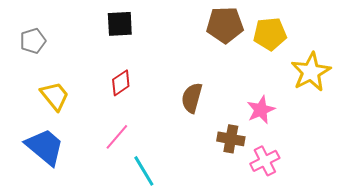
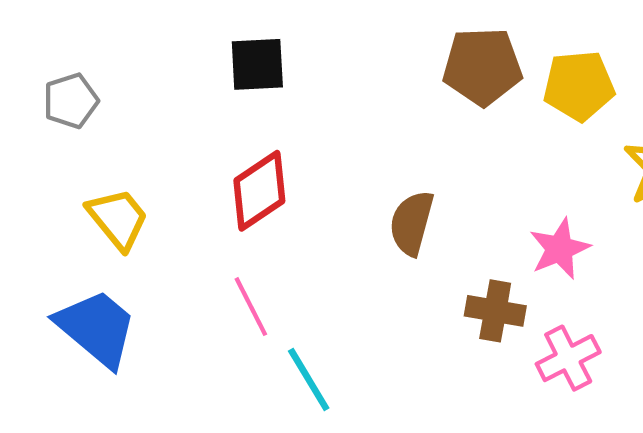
red diamond: (121, 83) -> (259, 191), size x1.4
pink line: (117, 137) -> (251, 307), turned -68

